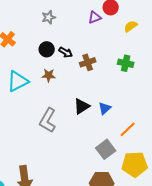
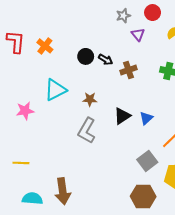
gray star: (49, 17) -> (123, 16), moved
purple triangle: (95, 17) -> (138, 34), moved, turned -48
brown star: (49, 75) -> (90, 99), moved

